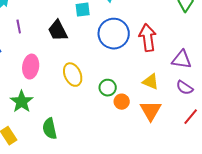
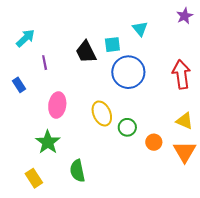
black trapezoid: (58, 31) -> (86, 52), moved
blue circle: (114, 34) -> (128, 72), moved
green circle: (108, 88) -> (127, 127), moved

